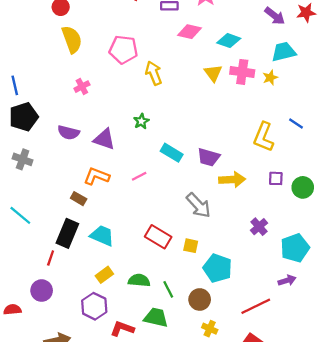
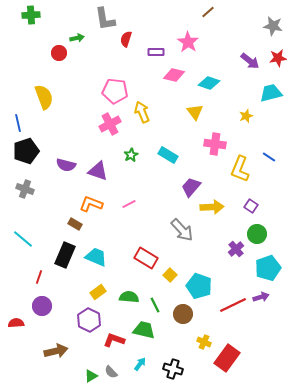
yellow semicircle: (72, 39) -> (44, 97), moved
cyan trapezoid: (284, 52) -> (271, 93), moved
pink cross: (242, 72) -> (215, 144), moved
pink cross: (82, 87) -> (110, 124), moved, size x1.5
cyan rectangle: (172, 153) -> (168, 155), moved
purple trapezoid: (209, 157) -> (191, 187), turned 115
purple square: (276, 178) -> (251, 206), turned 32
green circle: (303, 187) -> (257, 234), moved
yellow square: (191, 246) -> (170, 275), moved, turned 32
red line: (51, 258) -> (39, 277), moved
red line: (256, 306) -> (233, 305), moved
yellow cross: (210, 329) -> (204, 342), moved

